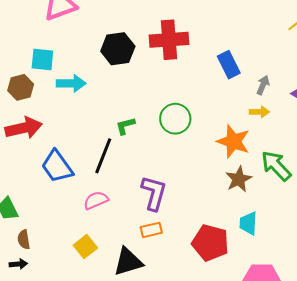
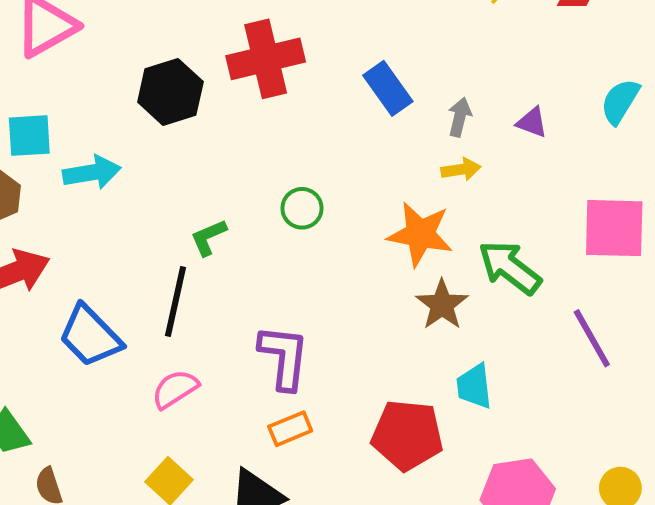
green circle: (175, 119) -> (302, 208), size x0.7

